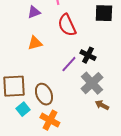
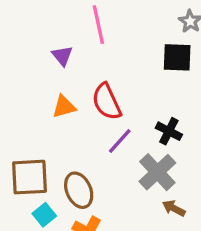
purple triangle: (34, 12) -> (62, 56), turned -48
red semicircle: (67, 25) -> (107, 102), moved
black cross: (88, 55) -> (169, 131), moved

